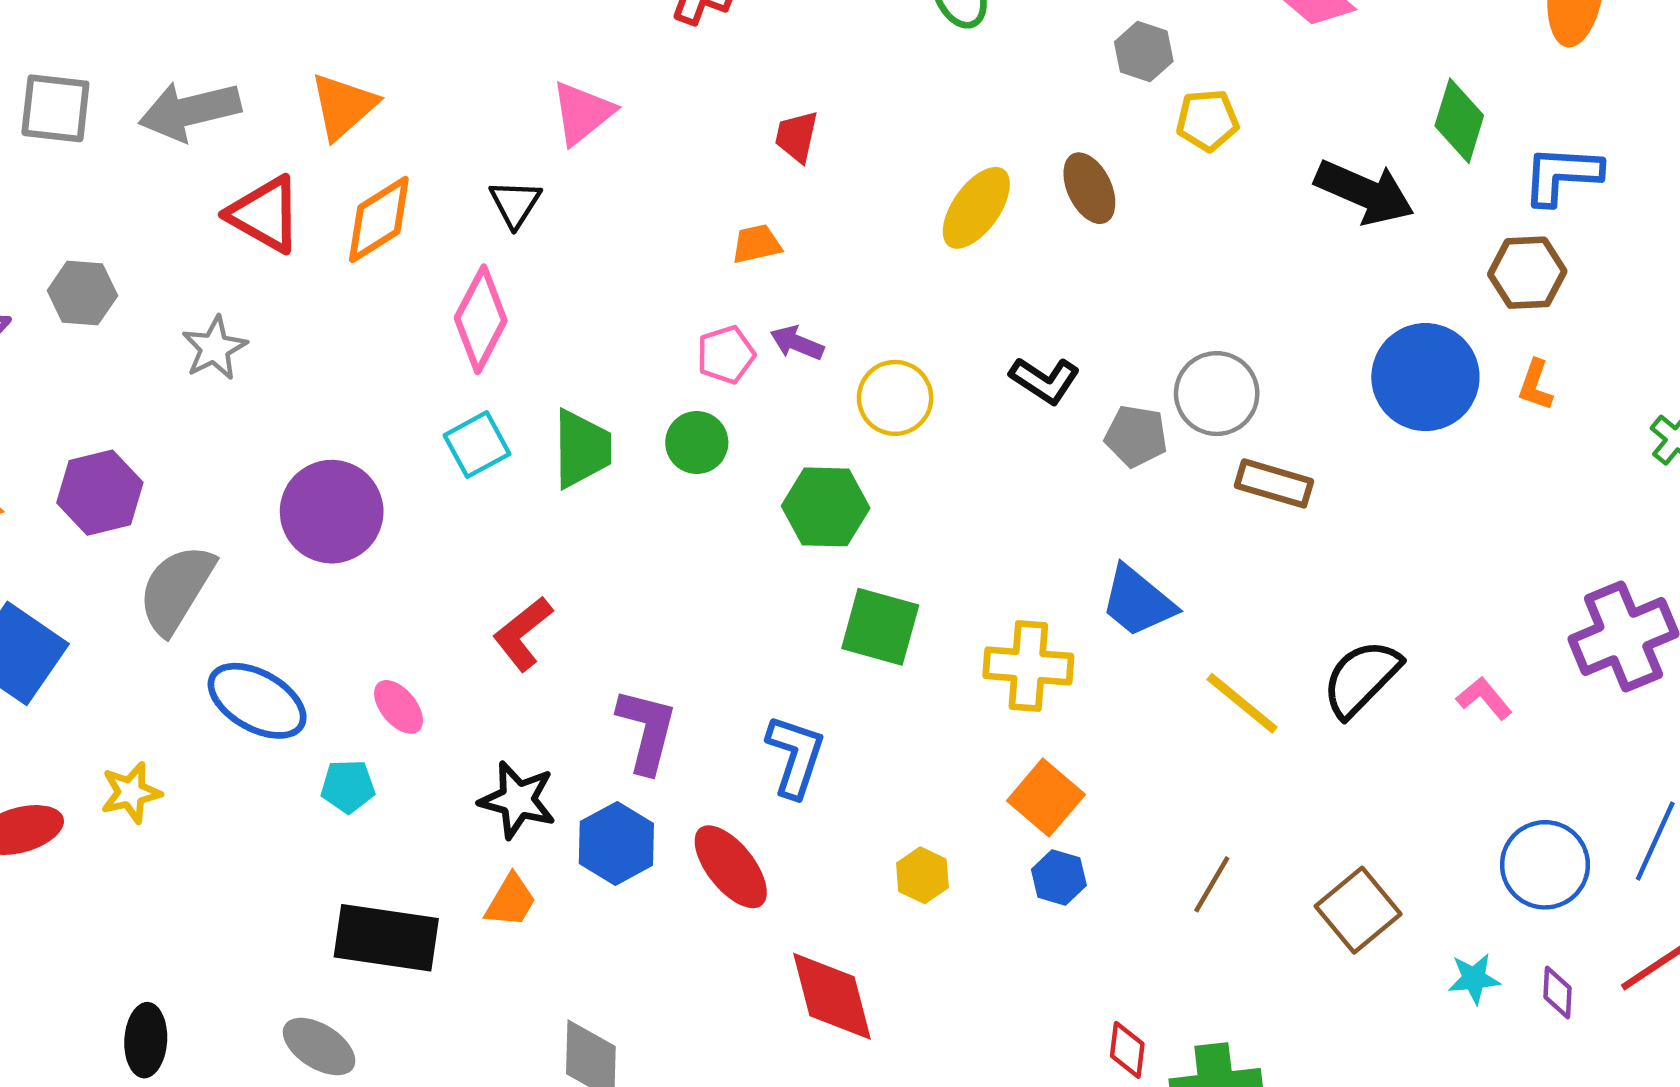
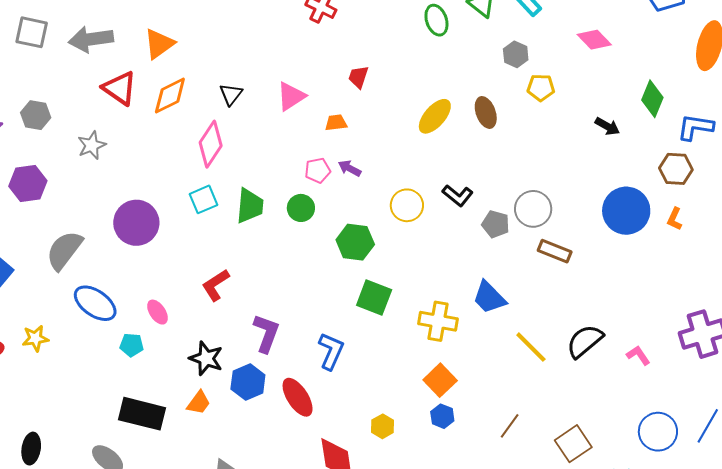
pink triangle: (582, 113) -> (291, 96), moved
black arrow: (1365, 192) -> (607, 126), size x0.6
yellow circle: (895, 398) -> (407, 205), moved
purple hexagon: (100, 493) -> (28, 184), moved
yellow hexagon: (922, 875) -> (383, 426), moved

